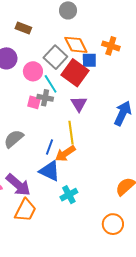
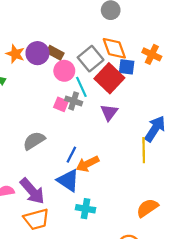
brown rectangle: (23, 28) -> (55, 53), moved
yellow line: (71, 133) -> (144, 150), moved
cyan cross: (69, 195) -> (86, 209), turned 30
orange trapezoid: (25, 210) -> (36, 219), turned 40

